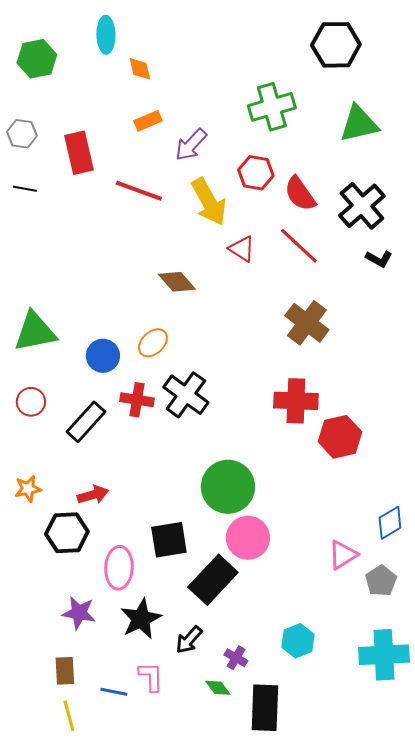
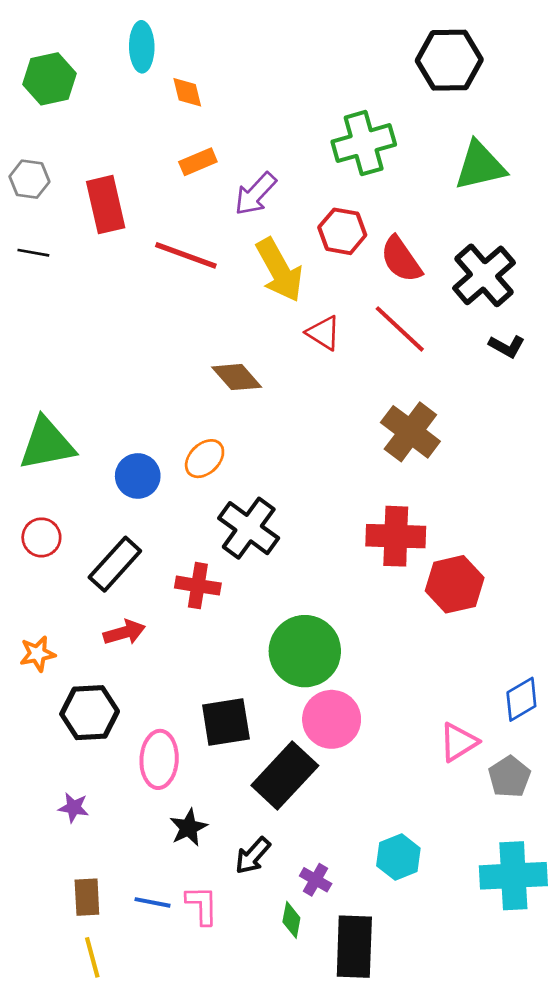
red cross: (137, 400) -> (198, 586), moved
red arrow: (93, 495) -> (124, 632), moved
purple star: (79, 613) -> (74, 808), moved, size x0.7
black star: (141, 619) -> (189, 828), size x0.7
green diamond: (218, 688) -> (291, 920), turned 48
blue line: (114, 692) -> (152, 902), moved

